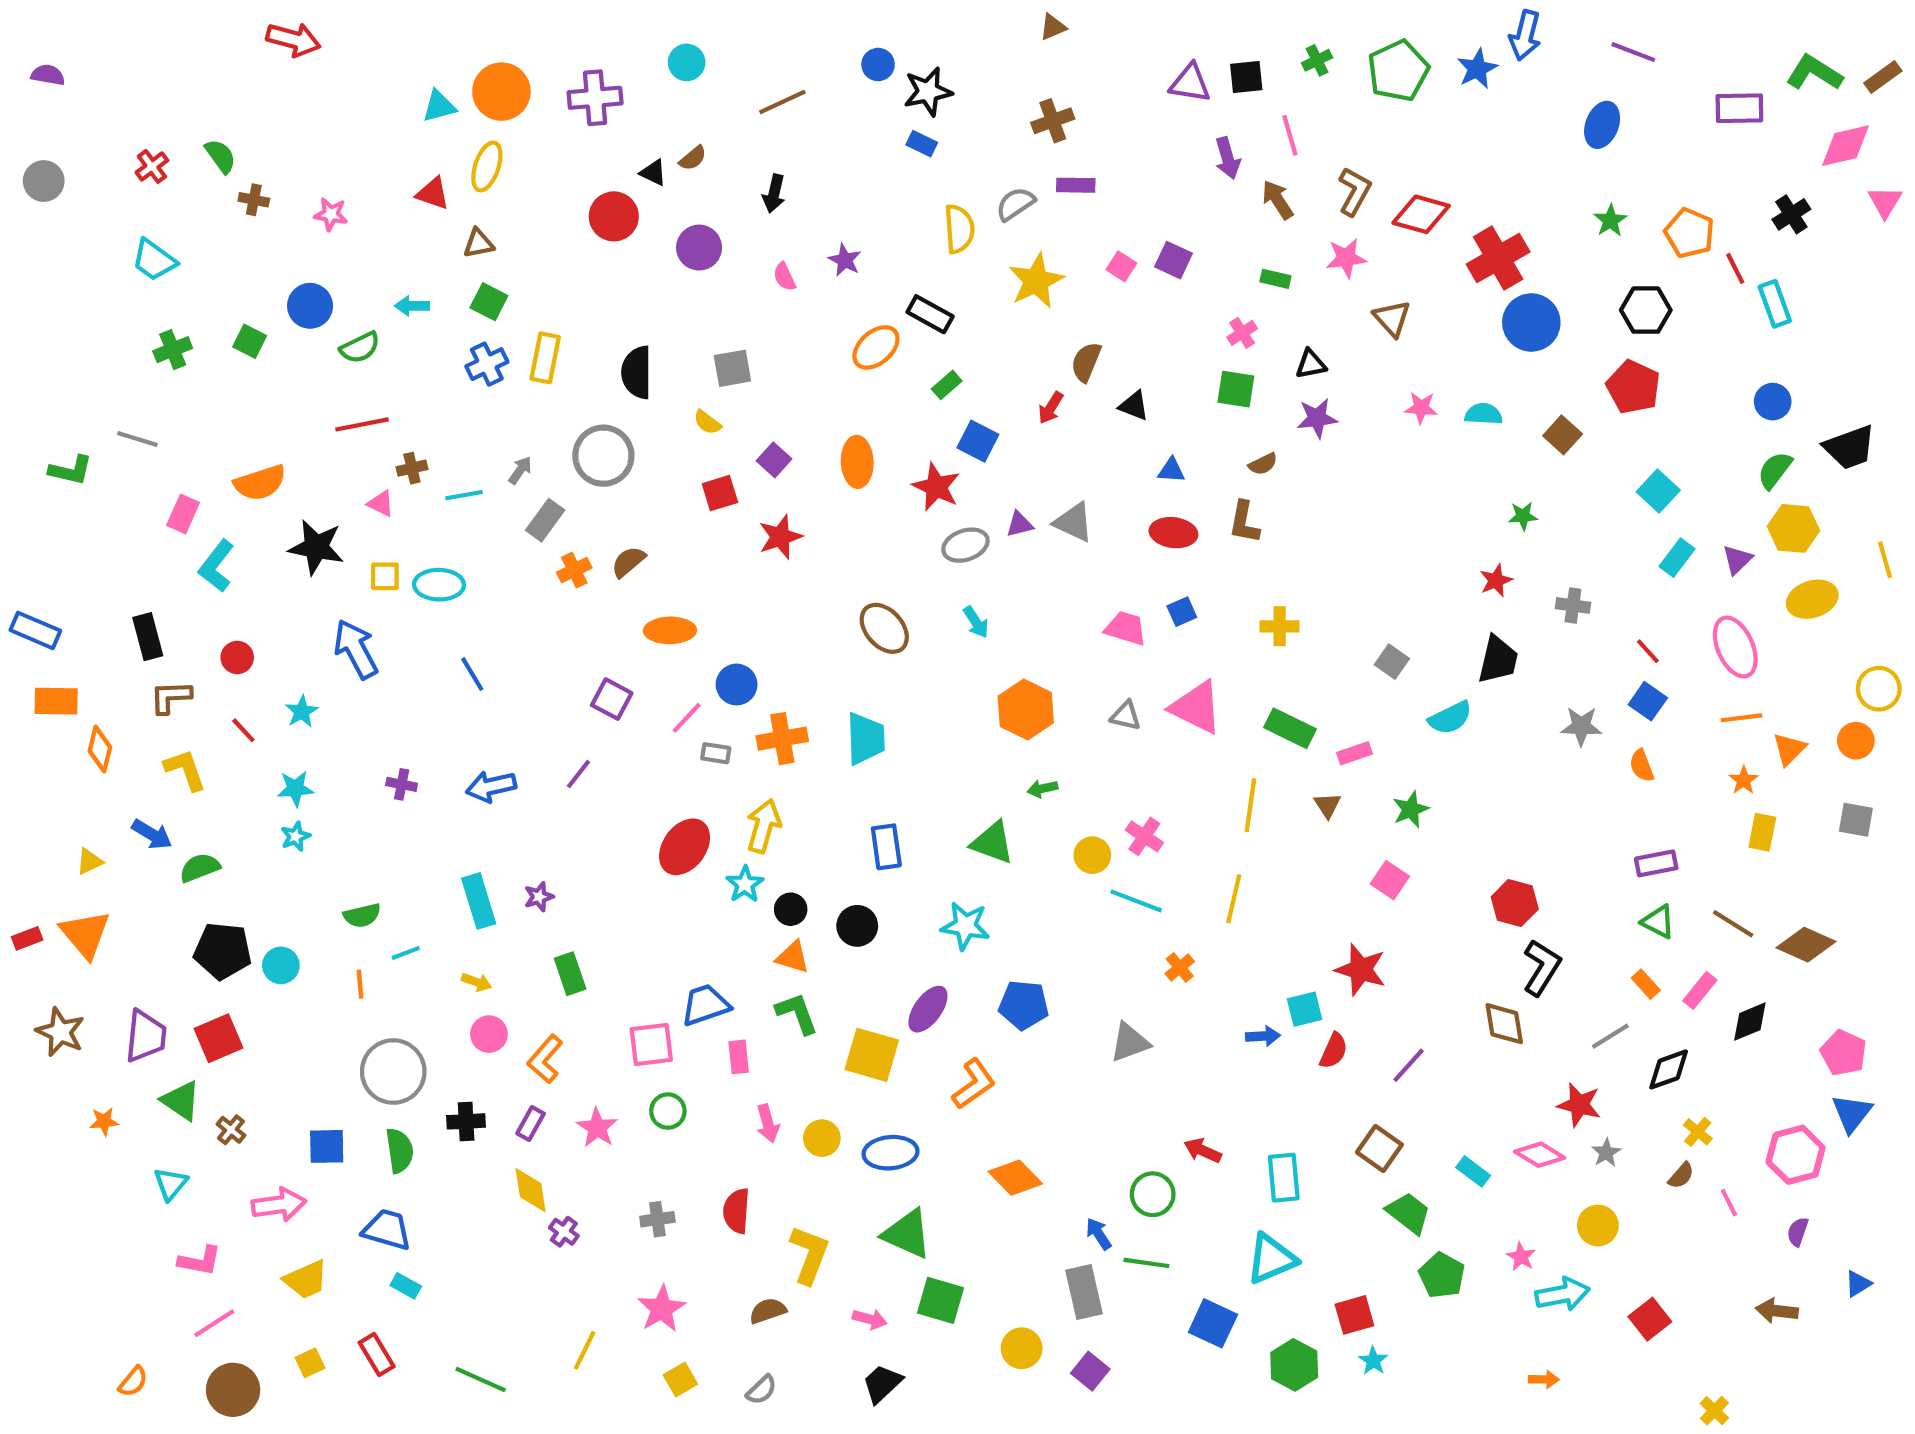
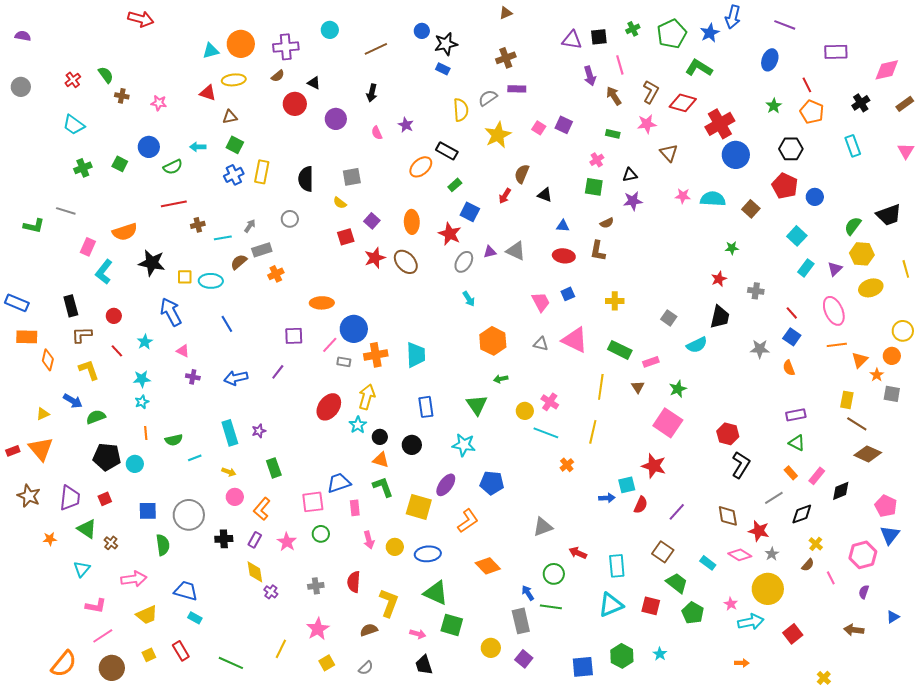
green L-shape: (1814, 73) -> (699, 68), moved
brown rectangle: (1883, 77) -> (905, 104), moved
brown semicircle: (693, 158) -> (278, 76), moved
yellow ellipse: (487, 166) -> (234, 80), turned 65
pink triangle: (1885, 202) -> (906, 151), moved
red line: (1735, 268) -> (807, 85), moved
blue circle: (1773, 402) -> (815, 197), moved
cyan semicircle: (1483, 414) -> (713, 199), size x1.4
gray circle: (603, 456) -> (290, 219), size x0.6
pink triangle: (381, 504) -> (183, 351), moved
gray rectangle: (545, 520) -> (262, 250), turned 36
gray ellipse: (965, 545) -> (464, 262), turned -40
brown semicircle: (628, 562) -> (239, 262), moved
brown ellipse: (884, 628) -> (406, 262), moved
pink trapezoid: (1126, 628) -> (541, 302), turned 45
blue circle: (737, 685) -> (354, 329), size x1.4
purple square: (612, 699) -> (294, 336), turned -30
orange star: (1744, 780) -> (877, 375), moved
green triangle: (992, 843) -> (477, 405), turned 35
pink square: (1390, 880) -> (668, 423), size x1.6
brown line: (1733, 924) -> (857, 424), moved
orange line: (360, 984) -> (146, 433), moved
brown diamond: (1504, 1024) -> (728, 516), moved
red square: (218, 1038) -> (105, 499), size x0.6
gray triangle: (1130, 1042) -> (543, 527), moved
blue square: (327, 1146) -> (148, 511), moved
green semicircle: (399, 1151) -> (163, 545), moved
yellow circle: (1598, 1225) -> (768, 589), size x1.6
red square: (1354, 1315) -> (651, 606), moved, turned 30
blue square: (1213, 1323) -> (583, 667), moved, turned -30
orange semicircle: (133, 1382) -> (64, 664), size x1.8
black trapezoid: (882, 1384) -> (424, 665), turned -65

